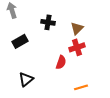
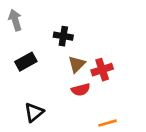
brown triangle: (77, 28) -> (77, 64), moved
red semicircle: (61, 62) -> (81, 90), turned 56

